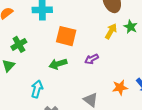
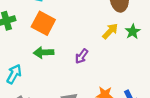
orange square: (66, 36) -> (43, 23), moved
purple arrow: (92, 59) -> (82, 56), turned -40

